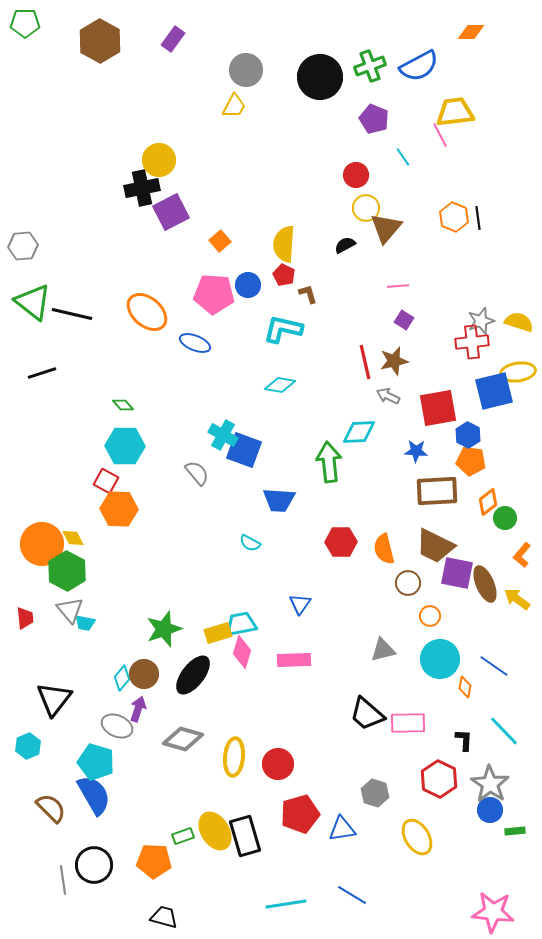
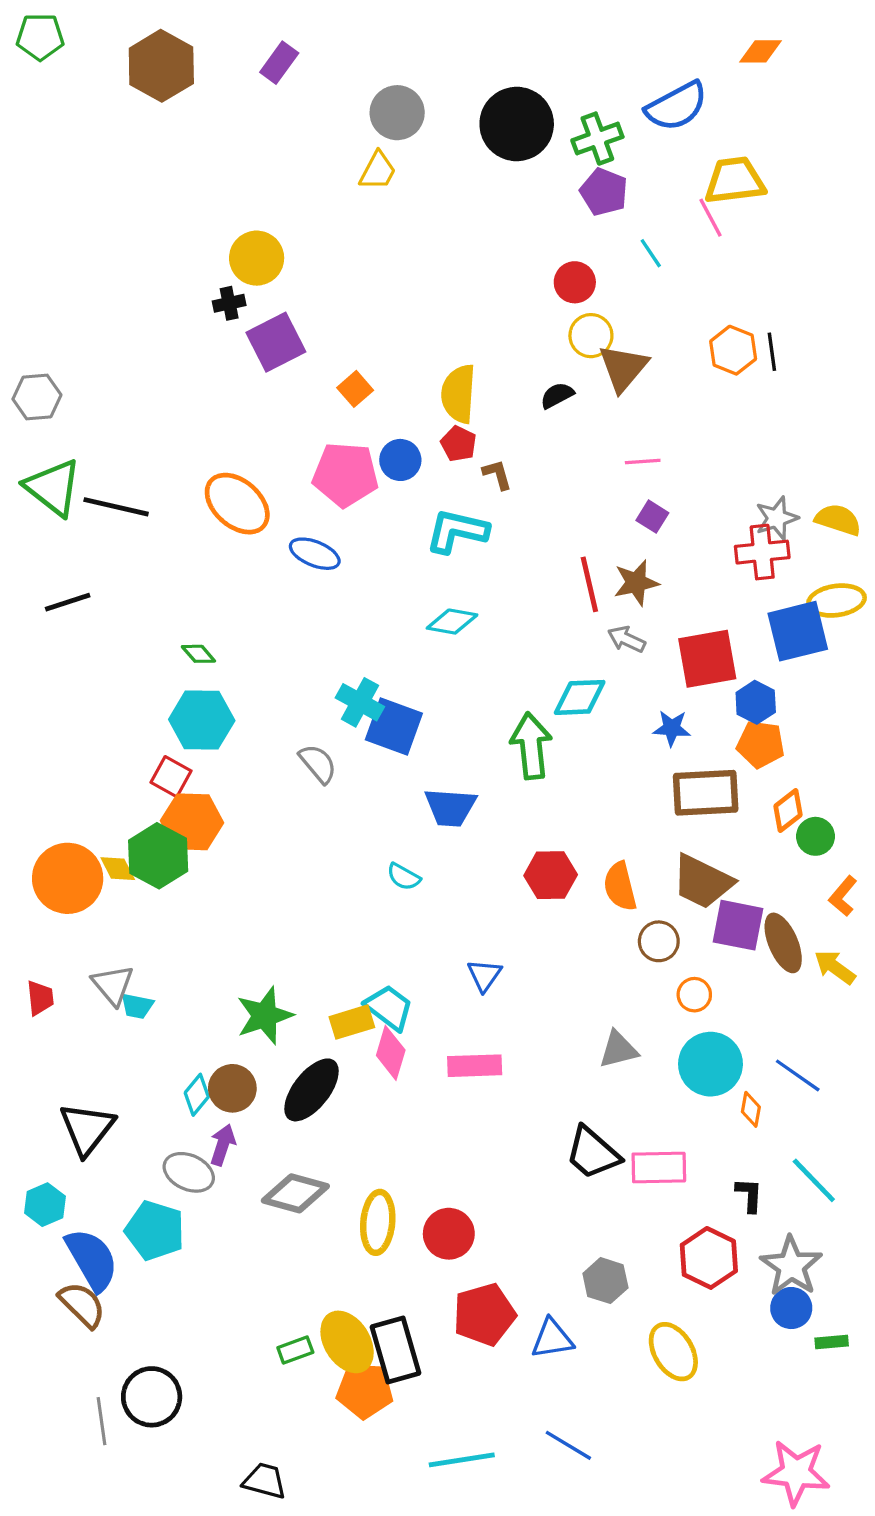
green cross: (370, 66) -> (597, 139), moved
black cross: (142, 188) -> (229, 303), size x0.6
green hexagon: (67, 571) -> (158, 856), moved
cyan trapezoid: (241, 624) -> (389, 1008), turned 48
blue semicircle: (94, 795) -> (92, 1260), moved
orange pentagon: (154, 861) -> (365, 1390), moved

